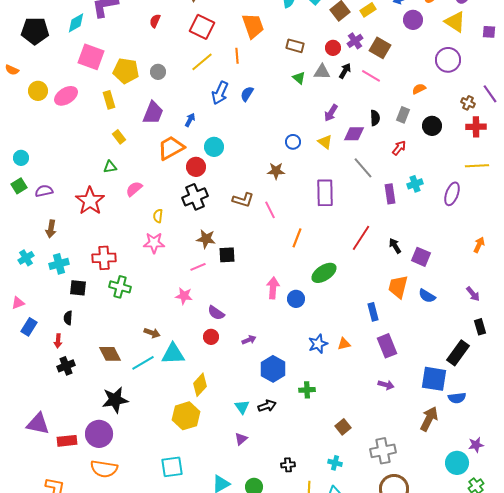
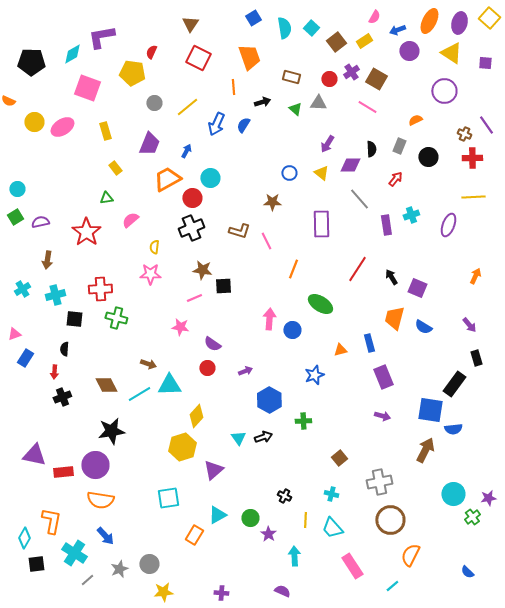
yellow line: (202, 62) -> (187, 107), moved
yellow pentagon: (126, 71) -> (132, 73), moved
black arrow: (345, 71) -> (262, 102), moved, turned 42
green ellipse: (324, 273) -> (320, 304), turned 65
orange triangle: (344, 344) -> (340, 350), moved
purple triangle: (241, 439) -> (213, 470), moved, size x1.5
purple star: (476, 445) -> (488, 498), moved
black cross: (288, 465) -> (284, 496), turned 32

